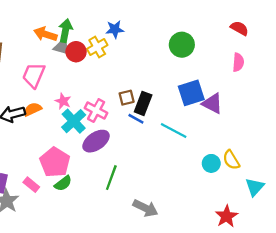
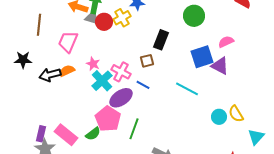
pink semicircle: (238, 62) -> (226, 42), moved, turned -119
black rectangle: (143, 103) -> (161, 40), moved
blue line: (136, 119) -> (143, 85), moved
pink pentagon: (55, 162) -> (108, 119), moved
pink rectangle: (31, 185) -> (66, 135), size x1.6

